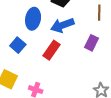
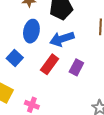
purple rectangle: (92, 43) -> (76, 67), moved

